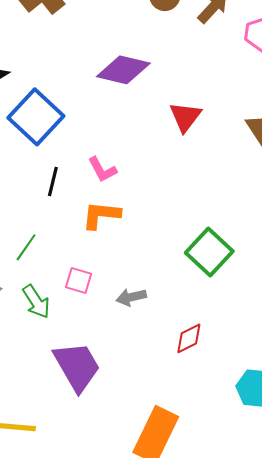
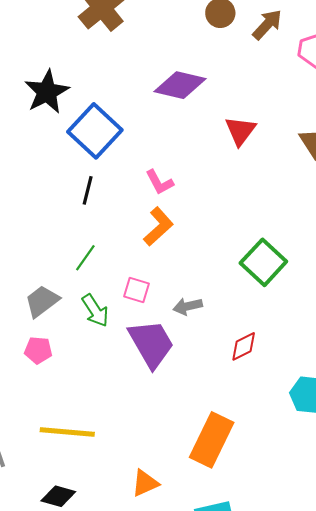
black line: (53, 181) -> (88, 190), moved
orange L-shape: (101, 215) -> (158, 226), turned 132
purple trapezoid: (77, 366) -> (151, 344), moved

